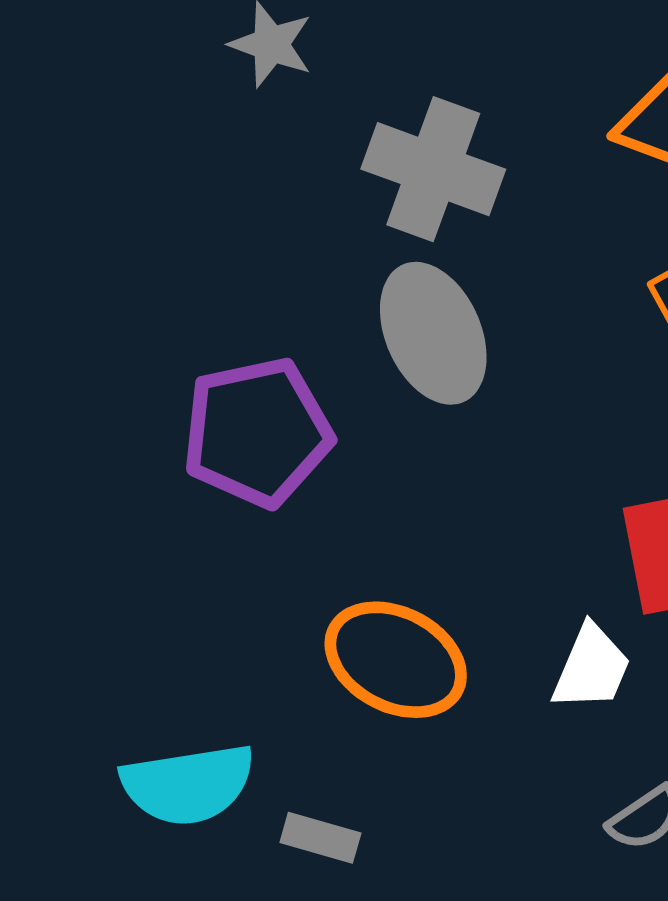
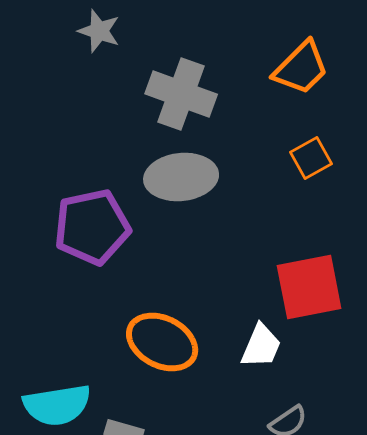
gray ellipse: (433, 333) -> (181, 177), turned -72

